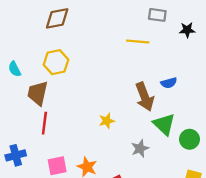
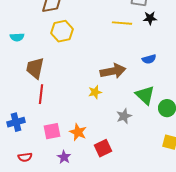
black star: (187, 30) -> (150, 18), moved
yellow hexagon: (56, 62) -> (62, 31), moved
cyan semicircle: (15, 69) -> (17, 37), moved, turned -64
brown arrow: (145, 97) -> (113, 71), moved, turned -80

